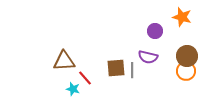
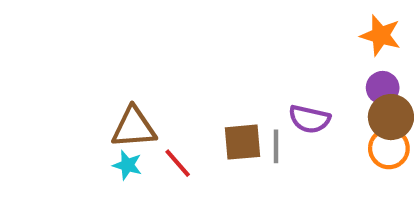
purple circle: (155, 31) -> (383, 88), moved
cyan star: (73, 89) -> (127, 165), moved

